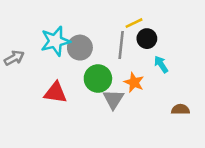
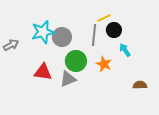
gray triangle: (113, 99) -> (68, 79), moved, turned 36

